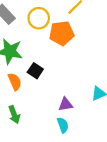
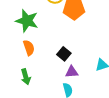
black square: (35, 71) -> (64, 54), moved

